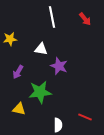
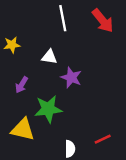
red arrow: (85, 19) -> (103, 21), size x1.5
yellow triangle: (19, 109) -> (23, 129), size x1.5
red line: (85, 117) -> (103, 139), turned -48

